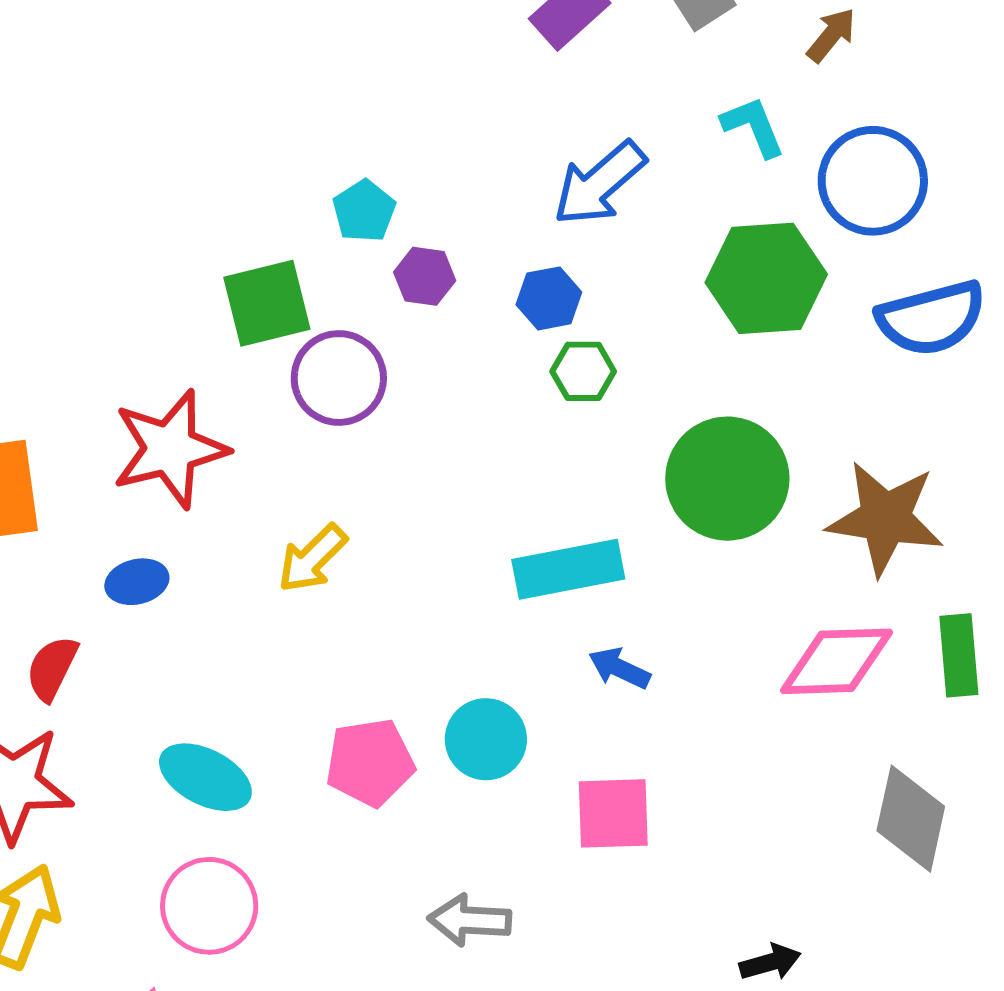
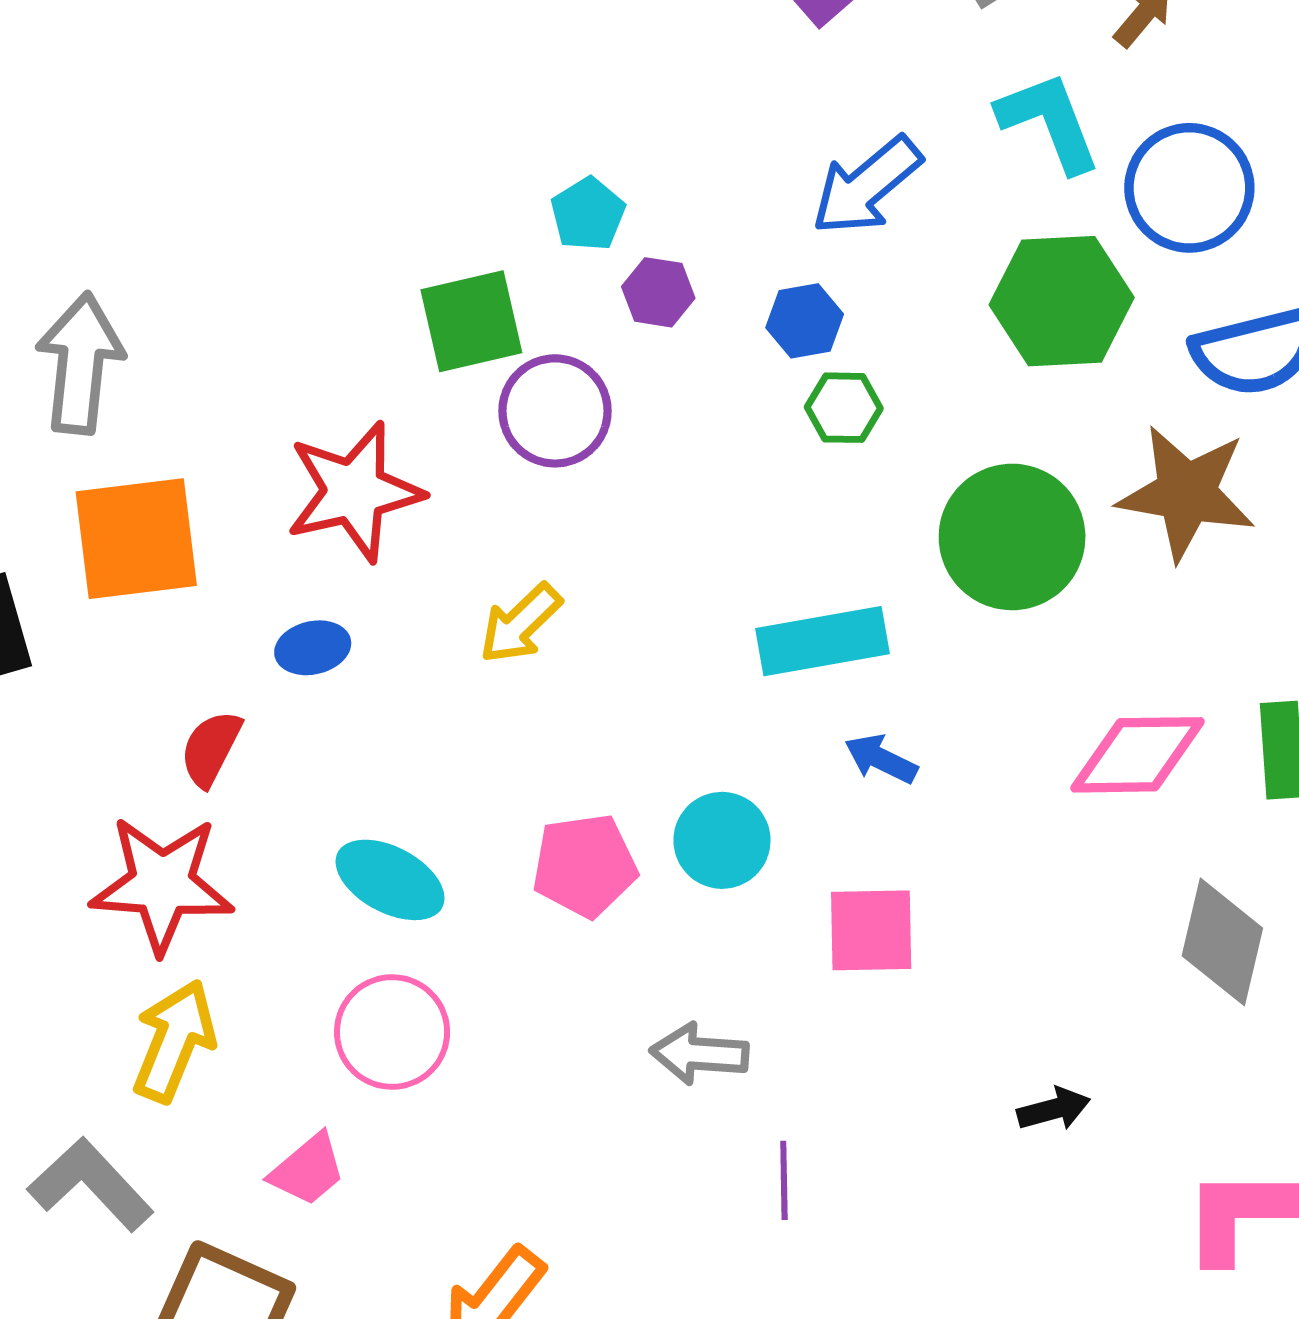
cyan L-shape: (753, 127) -> (1049, 122), size x1.4
brown star: (885, 518) -> (1186, 493), moved

